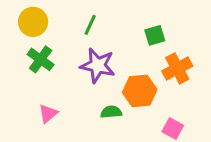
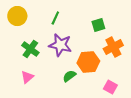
green cross: (41, 59) -> (30, 49), moved
green semicircle: (111, 112) -> (69, 76), turned -32

